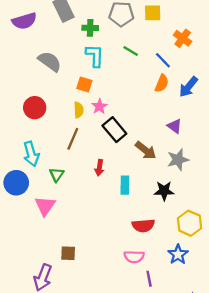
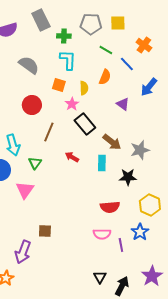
green line: (131, 51) -> (106, 50), moved
orange semicircle: (162, 83) -> (105, 77), moved
red circle: (35, 108) -> (32, 105), moved
yellow semicircle: (79, 110) -> (84, 88), moved
purple triangle: (175, 126) -> (123, 104), moved
red arrow: (99, 168) -> (72, 157), turned 112
cyan rectangle: (125, 185) -> (102, 163), moved
purple line: (149, 279) -> (121, 245), moved

